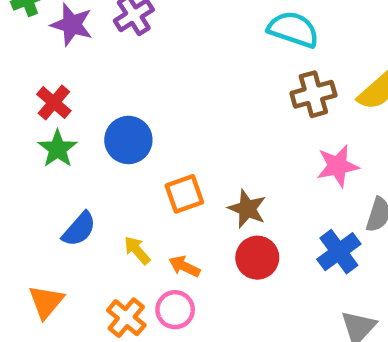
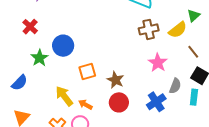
green star: (58, 149) -> (40, 58), moved
pink star: (338, 166) -> (158, 63), turned -30
blue semicircle: (79, 229) -> (19, 83), moved
yellow arrow: (137, 250) -> (64, 96), size x1.5

